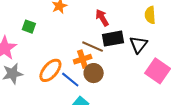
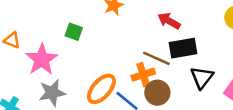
red arrow: (102, 18) -> (169, 21), turned -30
black triangle: (138, 45) -> (202, 78), moved

